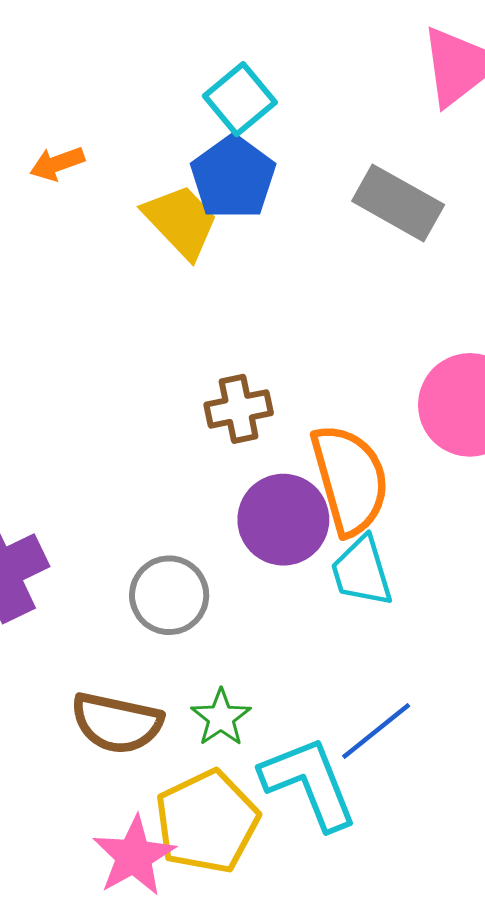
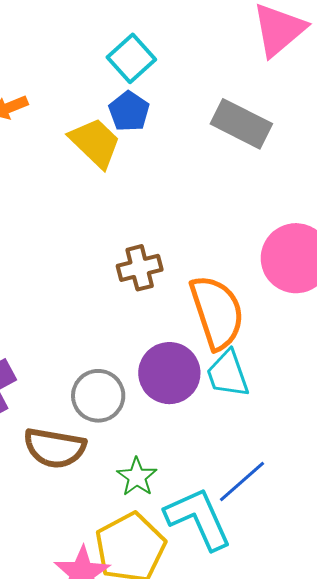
blue pentagon: (233, 177) -> (129, 111), size x0.7
purple circle: (283, 520) -> (169, 373), moved
brown semicircle: (117, 723) -> (55, 448), moved

